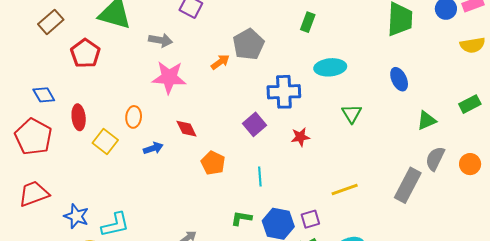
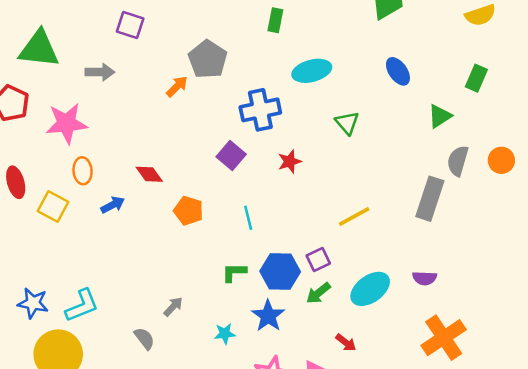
pink star: (169, 77) -> (67, 123), moved
green rectangle: (470, 104) -> (476, 78), moved, turned -30

